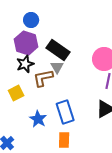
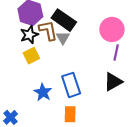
brown L-shape: (43, 78) -> (48, 31), moved, turned 90
yellow square: (16, 93) -> (31, 56), moved

